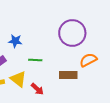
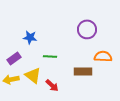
purple circle: (72, 33) -> (87, 29), size x0.7
orange semicircle: (88, 60) -> (103, 56), turned 30

